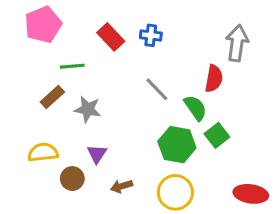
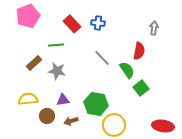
gray arrow: (237, 43) -> (154, 28), size x0.6
green line: (72, 66) -> (56, 45), moved
green hexagon: (177, 145) -> (96, 104), moved
purple triangle: (97, 154) -> (63, 100), turned 48
brown arrow: (122, 186) -> (71, 121), moved

